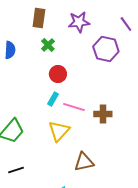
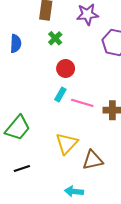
yellow triangle: (59, 131) -> (67, 143), moved

